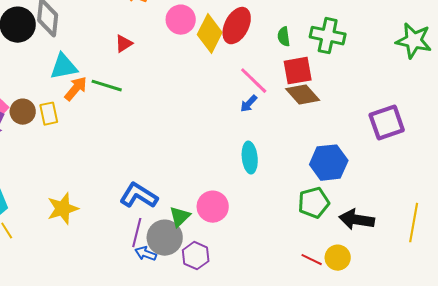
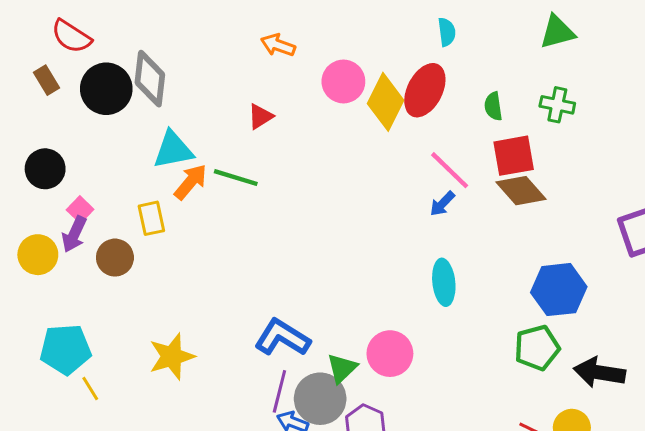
green cross: (328, 36) -> (557, 105), size x0.7
brown circle: (23, 112) -> (115, 258), moved

